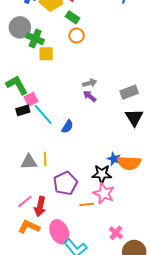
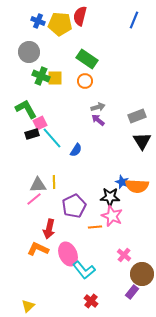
green rectangle: (72, 17) -> (87, 59), moved, size x1.5
orange circle: (77, 35) -> (85, 81), moved
green cross: (35, 39) -> (41, 76), moved
pink line: (25, 201) -> (34, 199), moved

